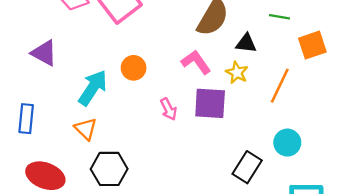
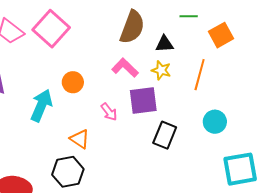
orange triangle: (86, 129) -> (80, 139), moved
black rectangle: (247, 167) -> (165, 135), moved

